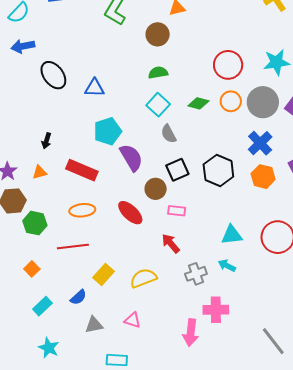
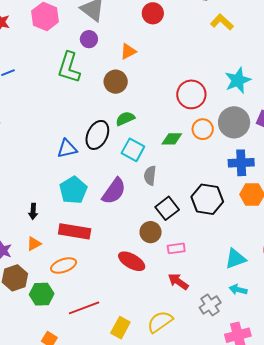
black ellipse: (53, 75) -> (97, 135), moved, turned 76
cyan pentagon: (108, 131) -> (73, 190), moved
gray semicircle: (169, 134) -> (150, 176), turned 48
blue cross: (260, 143) -> (241, 163), turned -35
purple semicircle: (131, 158) -> (114, 191), moved, turned 80
orange ellipse: (82, 210) -> (64, 265), moved

